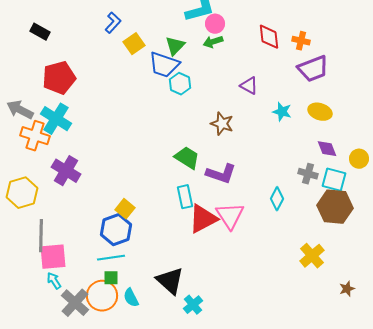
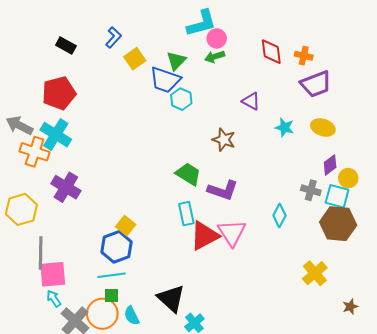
black rectangle: (40, 32) -> (66, 46), moved
purple diamond: (327, 149) -> (330, 165), turned 75
yellow circle: (359, 159) -> (348, 178), moved

